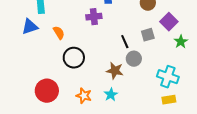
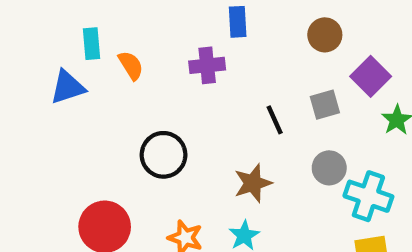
orange semicircle: (59, 33) -> (131, 65), moved
gray circle: (134, 59) -> (329, 168), moved
brown star: (115, 71) -> (253, 183), turned -30

